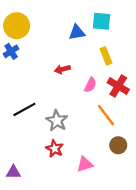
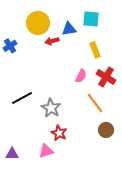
yellow circle: (17, 26) -> (38, 23), moved
red arrow: (62, 69) -> (52, 41), moved
red star: (55, 149) -> (59, 133), moved
pink triangle: (85, 164) -> (46, 151), moved

